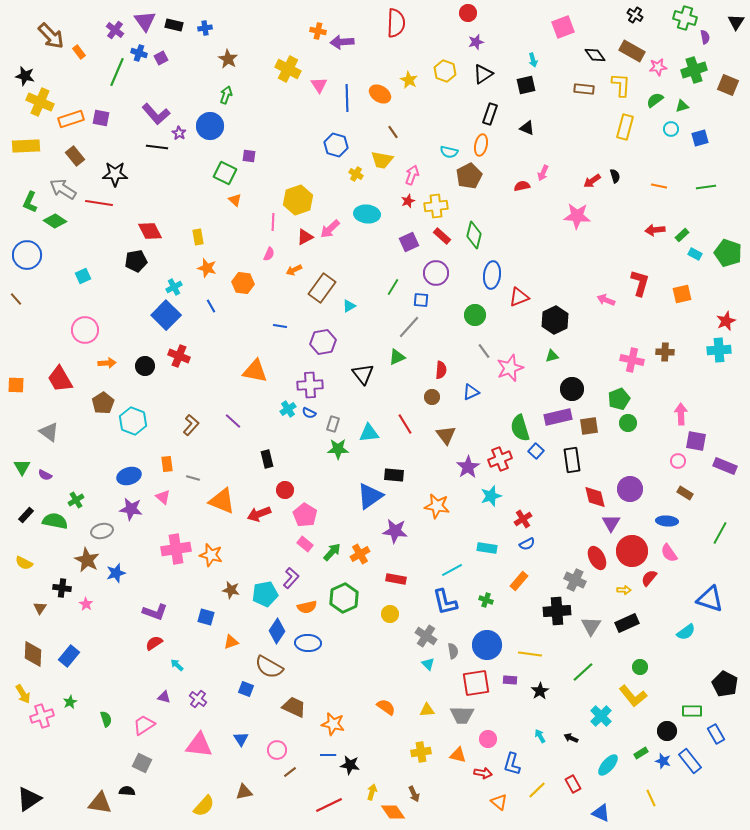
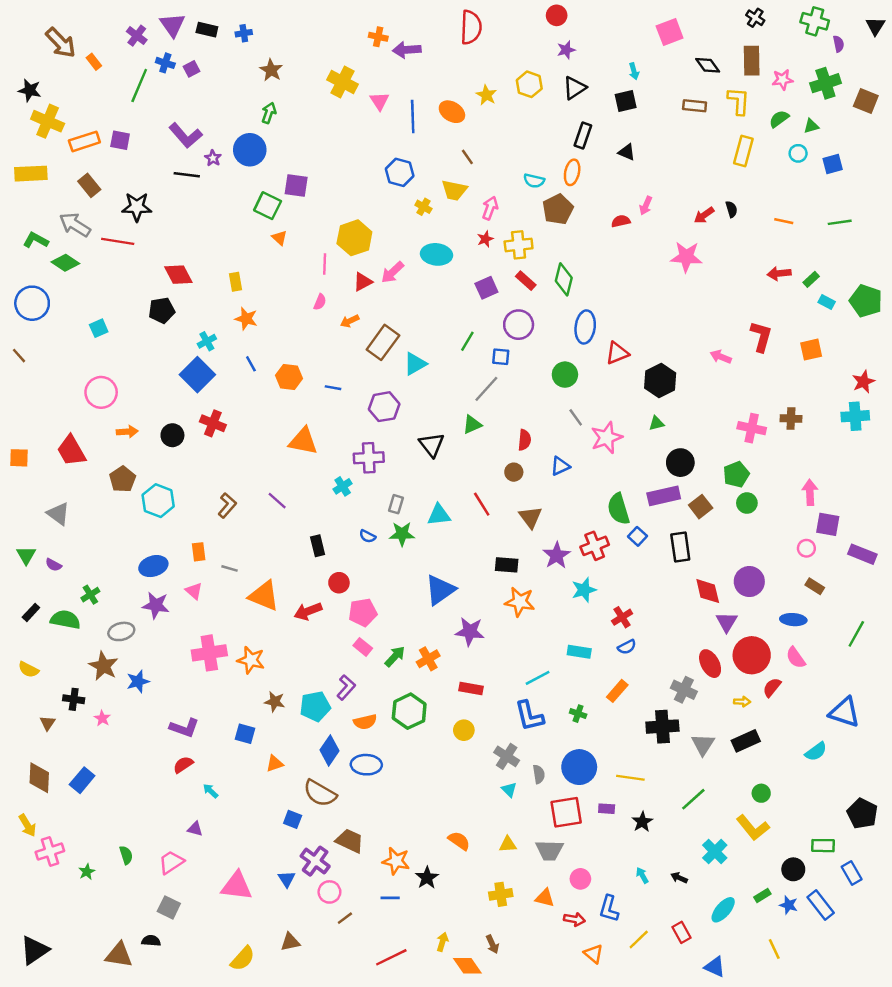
brown rectangle: (632, 51) -> (752, 61), turned 60
purple square: (249, 156) -> (296, 185), size x1.5
green L-shape: (30, 202) -> (36, 240), turned 95
orange hexagon: (243, 283) -> (289, 377), moved
cyan triangle: (349, 306) -> (415, 364), size x1.5
blue semicircle: (309, 413) -> (367, 536), moved
brown square: (589, 426) -> (701, 507), turned -30
black rectangle: (394, 475) -> (507, 565), moved
pink pentagon: (305, 515) -> (363, 612), turned 30
purple cross: (198, 699) -> (315, 861), moved, size x1.4
green star: (70, 702) -> (87, 872), moved
black star: (350, 765) -> (427, 878), moved, turned 30

